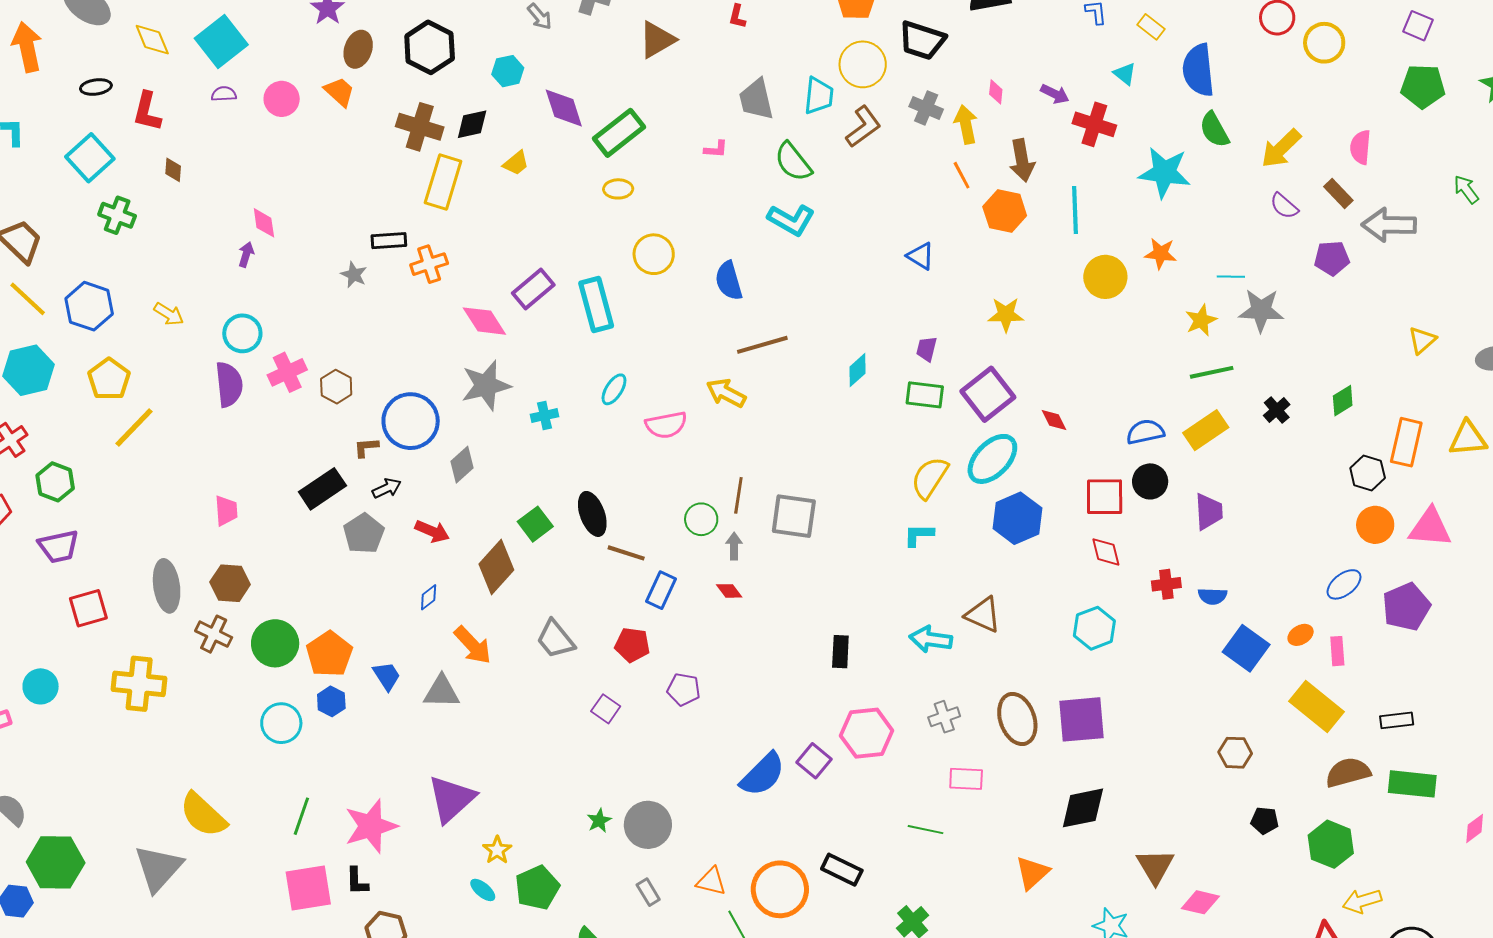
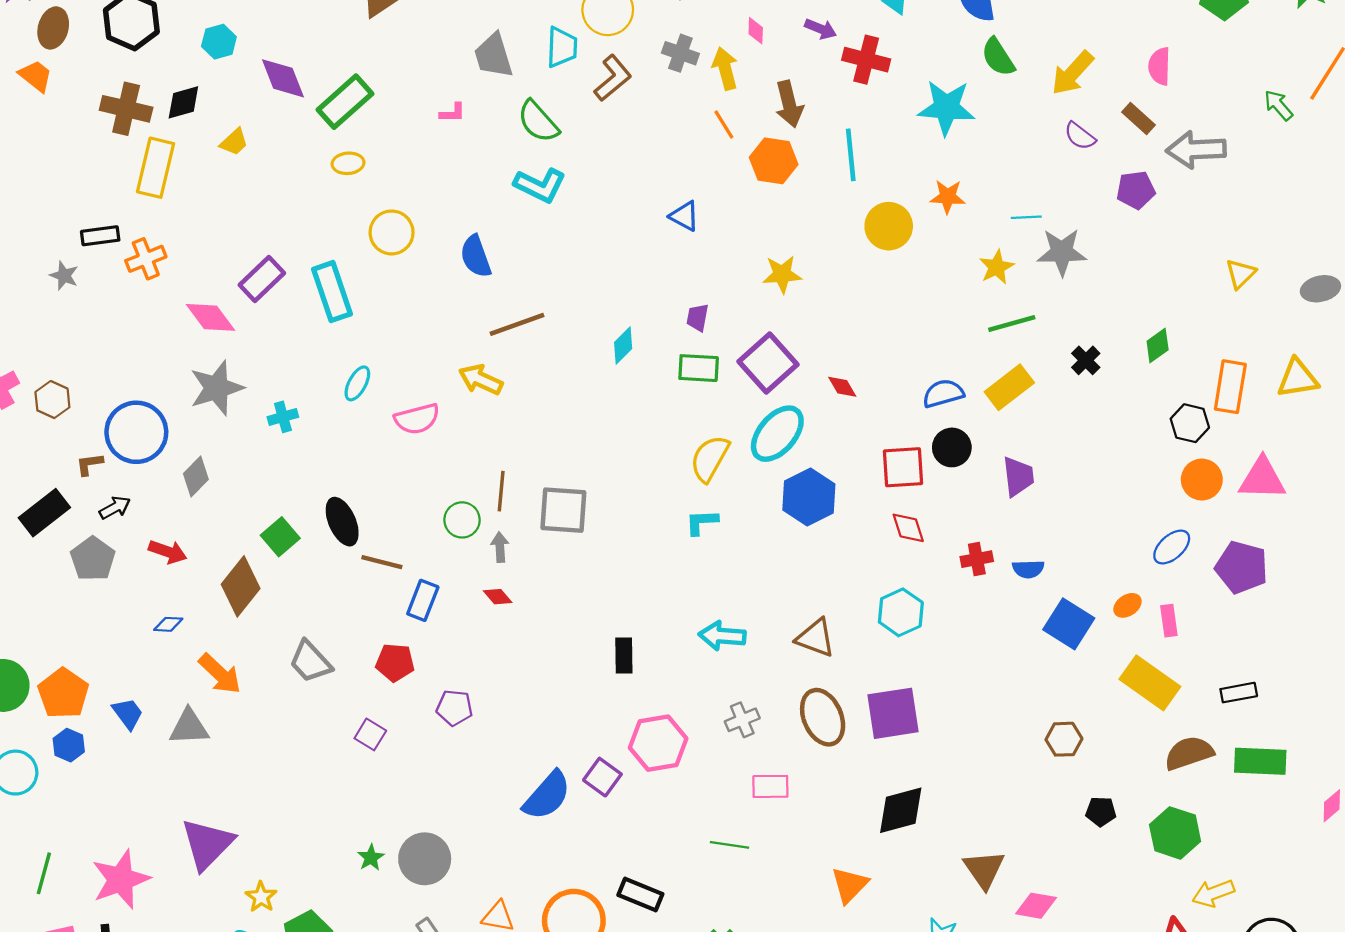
blue diamond: (429, 597) -> (168, 624), turned 44
purple pentagon: (1406, 607) -> (1242, 567), turned -30
brown triangle: (983, 615) -> (816, 638), moved

